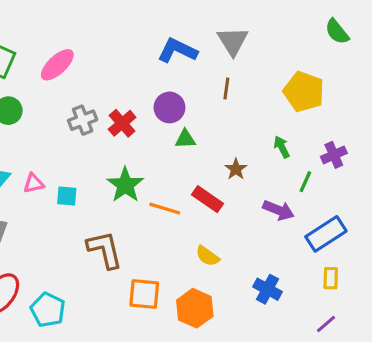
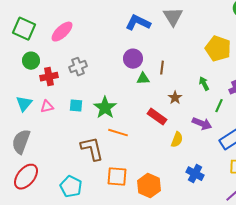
brown line: (226, 89) -> (162, 68), moved
red cross: (122, 123) -> (49, 77), moved, turned 30
cyan square: (67, 196) -> (76, 106), moved
orange line: (165, 209) -> (118, 133), moved
yellow semicircle: (207, 256) -> (177, 140), moved, turned -105
cyan pentagon: (48, 310) -> (71, 187), moved

